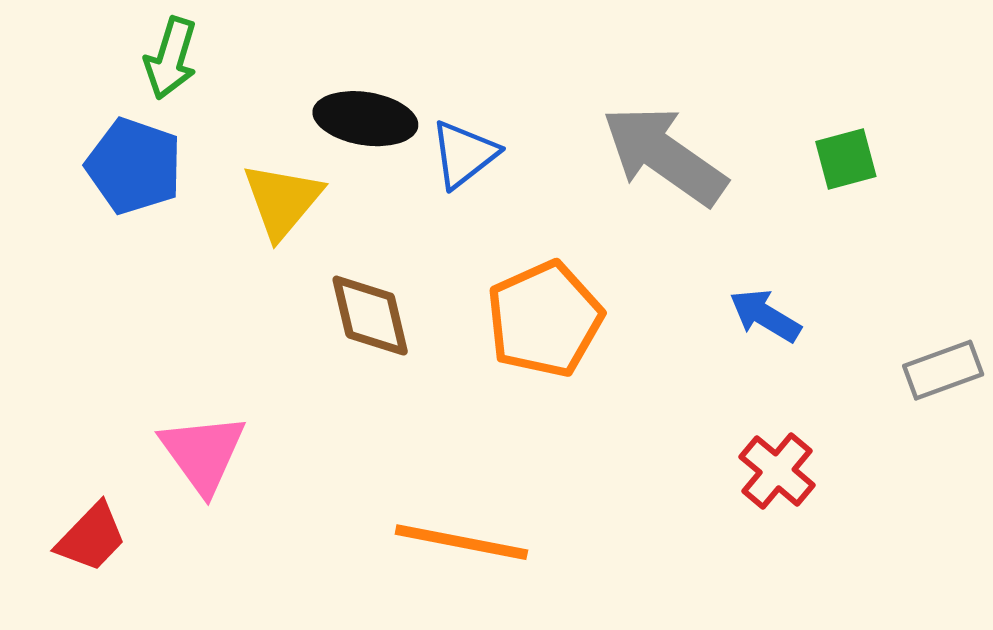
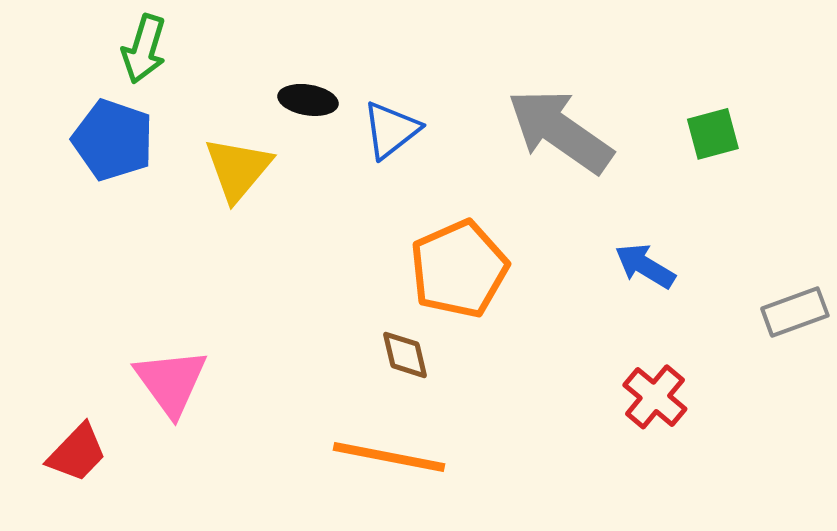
black ellipse: (365, 119) -> (308, 100), size x0.7
brown diamond: (370, 316) -> (405, 355), moved, size x0.7

